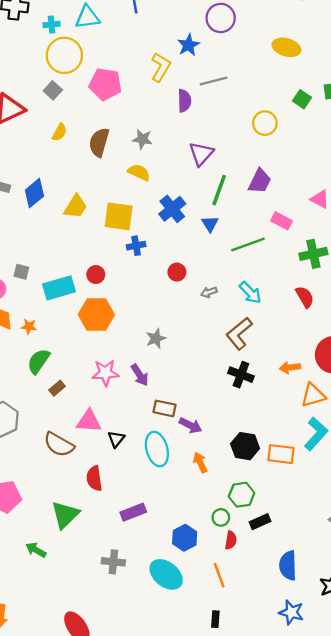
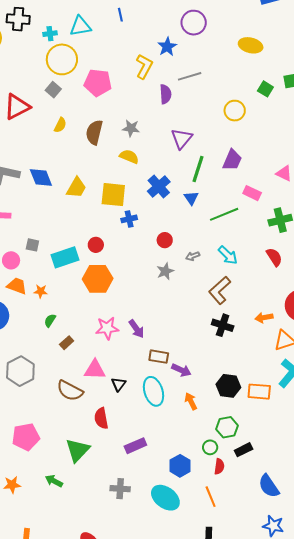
blue diamond: (34, 193) -> (41, 178), turned -70
gray star: (156, 338) -> (165, 271), moved
green semicircle: (39, 361) -> (50, 320), size x0.6
blue semicircle: (288, 565) -> (269, 486), turned -30

